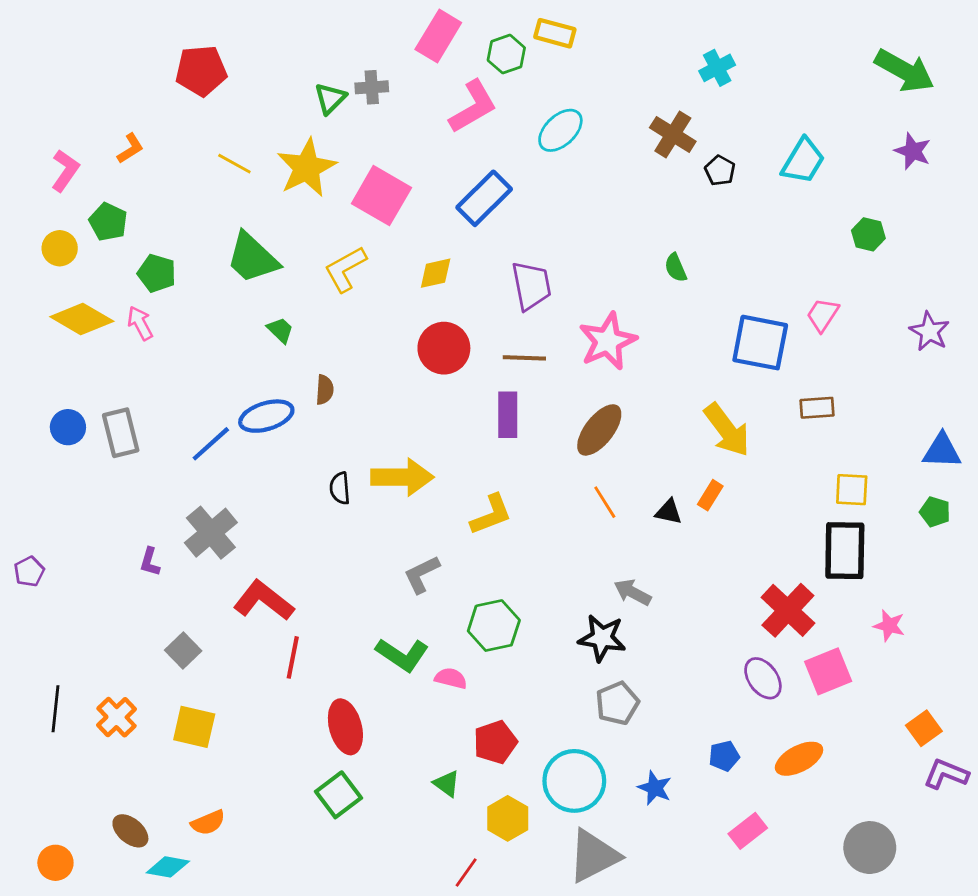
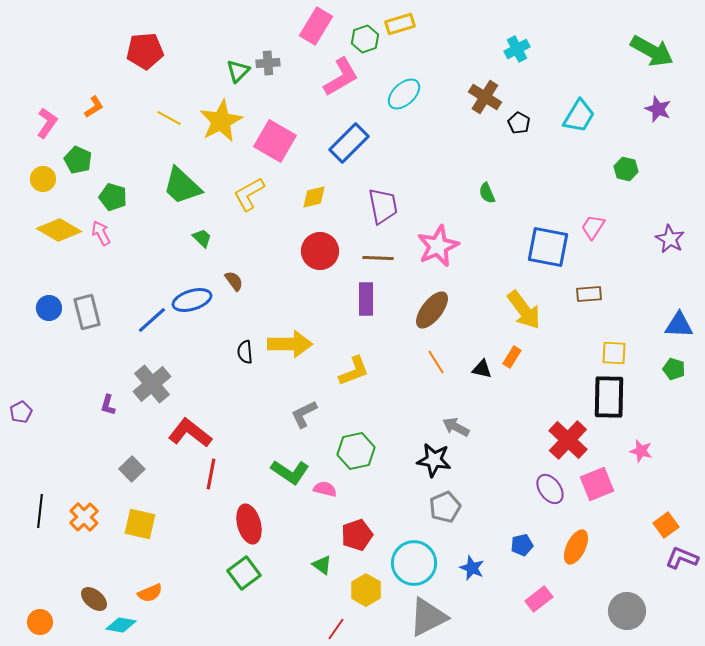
yellow rectangle: (555, 33) -> (400, 24), turned -32
brown semicircle: (325, 390) -> (234, 281), turned -40
orange ellipse: (799, 759) -> (576, 547), turned -36

